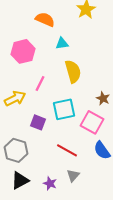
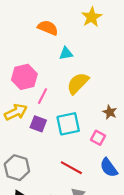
pink hexagon: (23, 51) -> (24, 77), moved
yellow semicircle: (73, 71) -> (78, 83), turned -120
purple square: (38, 122) -> (38, 124), moved
pink square: (92, 122) -> (98, 138), size x0.6

